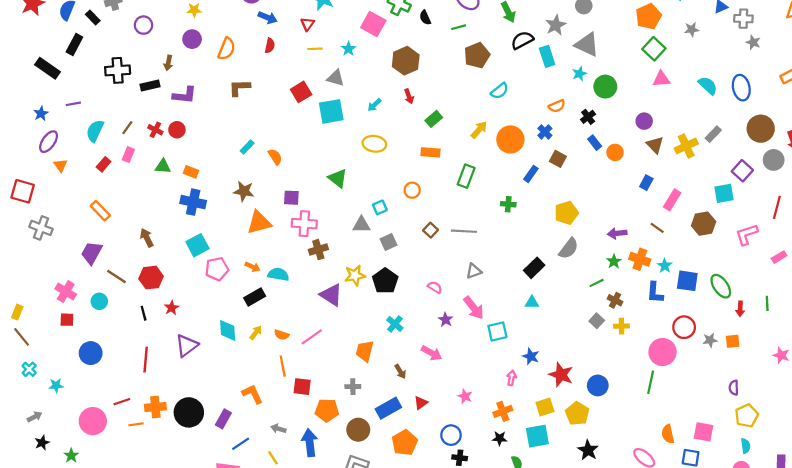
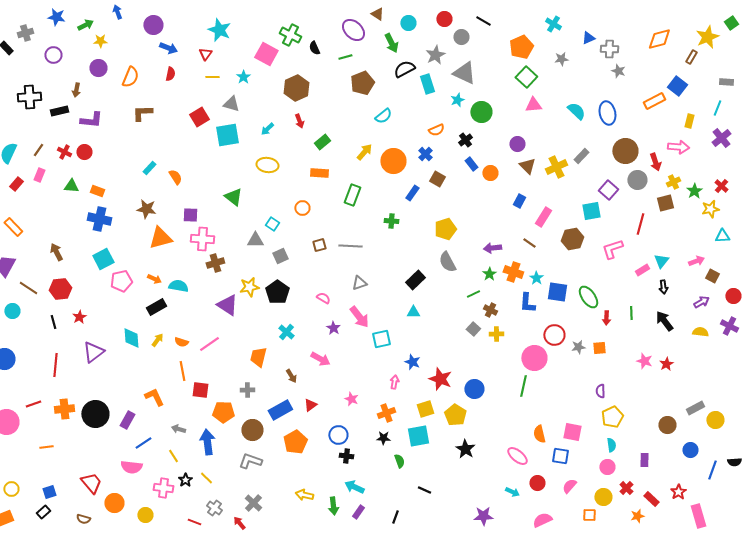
cyan square: (380, 207) -> (272, 224), turned -32
brown square: (431, 230) -> (319, 245), turned 32
gray semicircle: (569, 248) -> (447, 262), turned 115
orange line: (136, 424) -> (46, 447), moved

